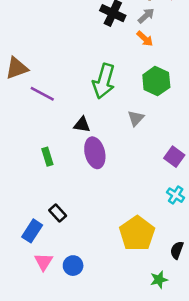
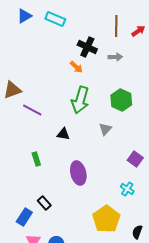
gray arrow: (146, 16) -> (115, 57), moved, turned 40
orange arrow: (145, 39) -> (76, 67), moved
purple ellipse: (95, 153) -> (78, 173), moved
cyan cross: (176, 195) -> (127, 189), moved

